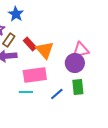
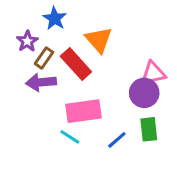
red rectangle: (30, 44) -> (76, 64), size x1.5
orange triangle: (45, 50) -> (99, 40), moved
cyan line: (26, 92) -> (70, 137), turned 32

